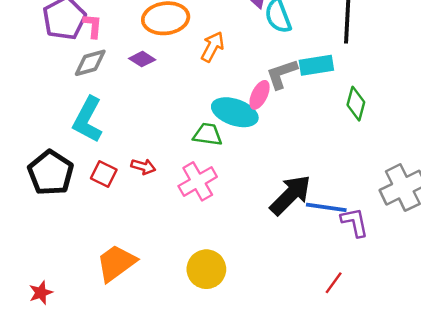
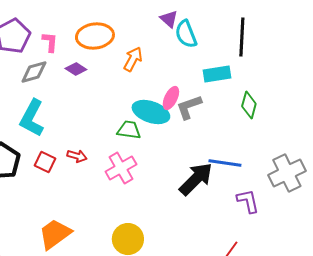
pink L-shape: (93, 26) -> (50, 42), moved
gray L-shape: (282, 74) -> (189, 107), moved
blue line: (326, 207) -> (225, 163), moved

